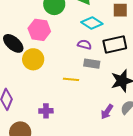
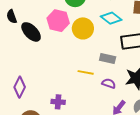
purple semicircle: (84, 45) -> (109, 83), moved
yellow circle: (33, 59) -> (83, 28), moved

